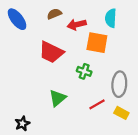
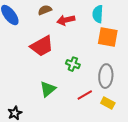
orange square: (97, 43) -> (108, 37), moved
red trapezoid: (51, 52) -> (42, 46), turned -55

